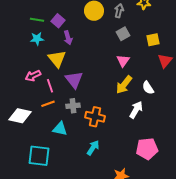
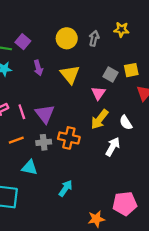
purple square: (58, 21) -> (23, 42), moved
gray square: (123, 34) -> (110, 74), moved, turned -32
yellow triangle: (57, 59) -> (70, 74), moved
pink line: (50, 86) -> (22, 112), moved
orange cross: (95, 117) -> (69, 138), moved
pink pentagon: (147, 149) -> (125, 204), moved

